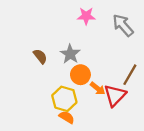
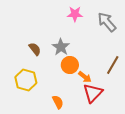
red triangle: (115, 95) -> (93, 93), moved
yellow hexagon: (64, 99) -> (26, 80), moved
orange semicircle: (67, 117) -> (58, 102), turned 32

